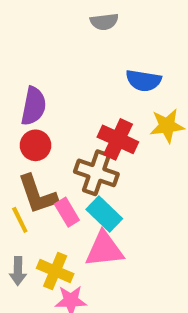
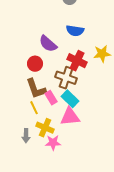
blue semicircle: (144, 81) -> (75, 31), moved
purple semicircle: (34, 106) -> (48, 44), moved, turned 120
yellow line: (20, 220) -> (34, 108), moved
gray arrow: (18, 271) -> (26, 136), moved

